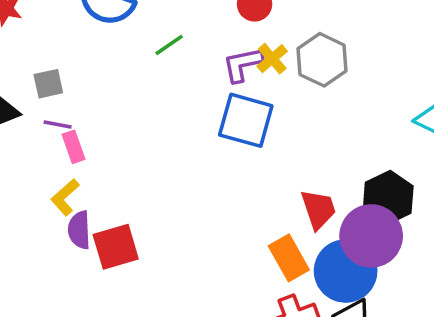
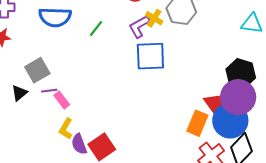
gray square: (48, 84) -> (37, 70), size x1.4
red trapezoid: (318, 209) -> (215, 105), moved
orange rectangle: (289, 258) -> (197, 123), turned 70

